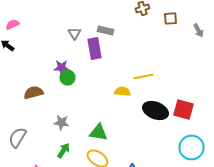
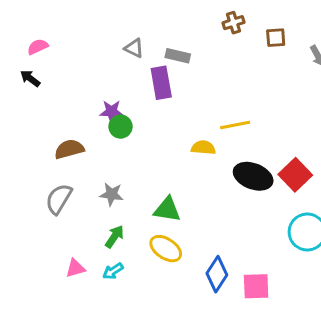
gray triangle: (74, 34) -> (134, 48), moved, turned -32
red square: (184, 110) -> (295, 175), turned 30
gray semicircle: (18, 138) -> (59, 199), moved

